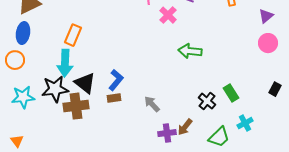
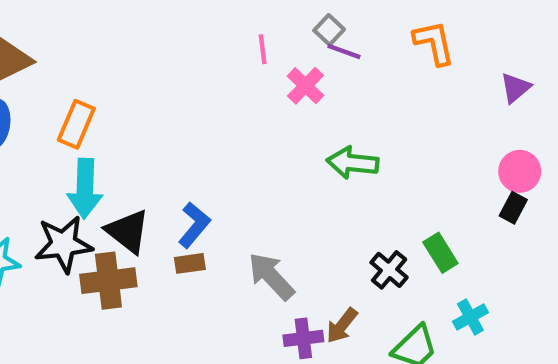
orange rectangle: (73, 35) -> (76, 124), moved
pink circle: (268, 43) -> (520, 171), moved
black rectangle: (275, 89) -> (513, 208), moved
gray arrow: (152, 104) -> (271, 276), size x1.4

